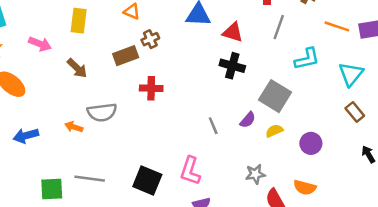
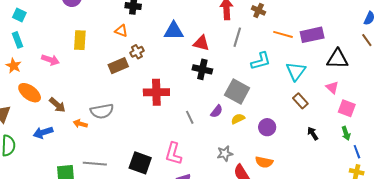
brown arrow: (77, 68) -> (57, 105), moved
red cross: (151, 88) -> (156, 92), moved, size x1.4

